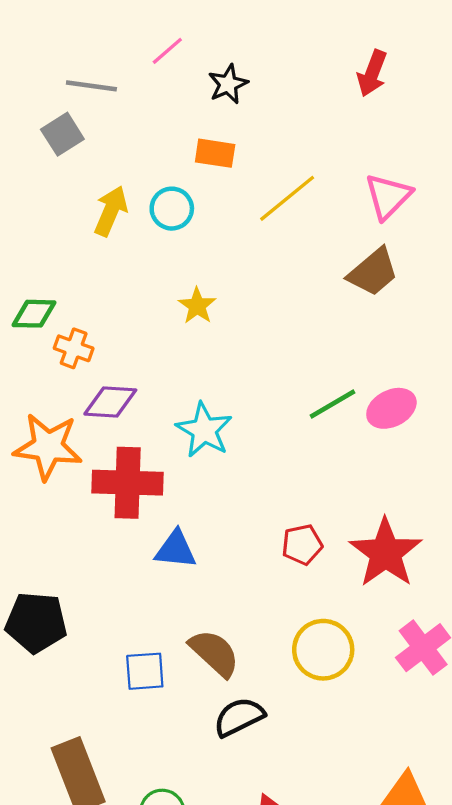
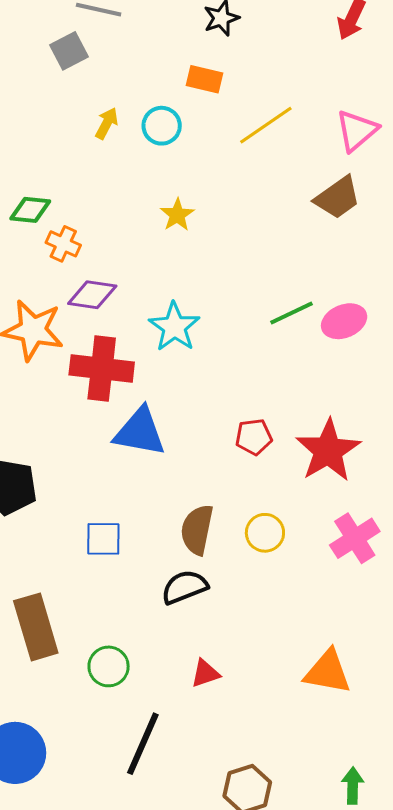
yellow arrow: (111, 211) -> (107, 123), size x0.7
blue triangle: (176, 549) -> (140, 432), size x1.4
yellow circle: (323, 650) -> (265, 533), size x0.7
brown semicircle: (214, 653) -> (197, 530), moved, turned -126

